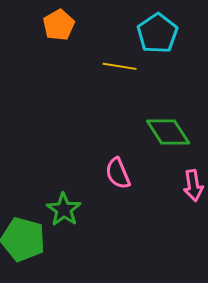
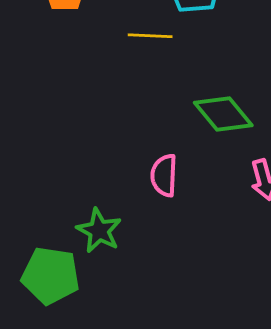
pink semicircle: (118, 173) -> (164, 175), turned 32

